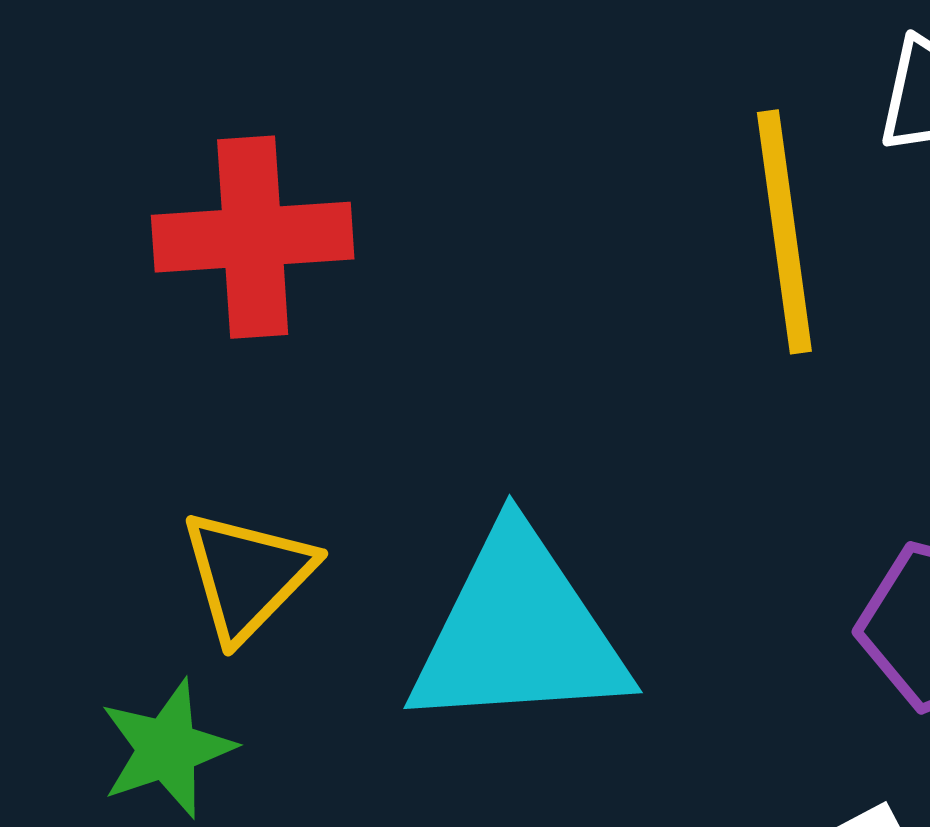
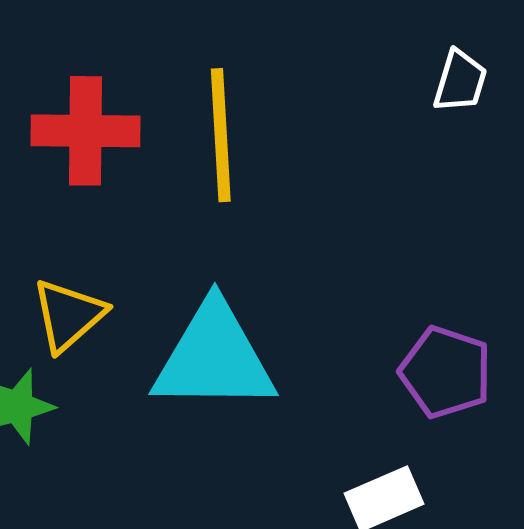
yellow line: (784, 232) -> (221, 135), moved

